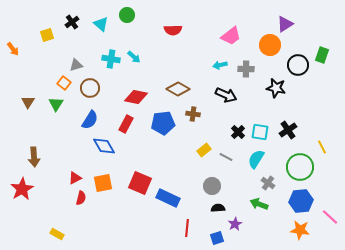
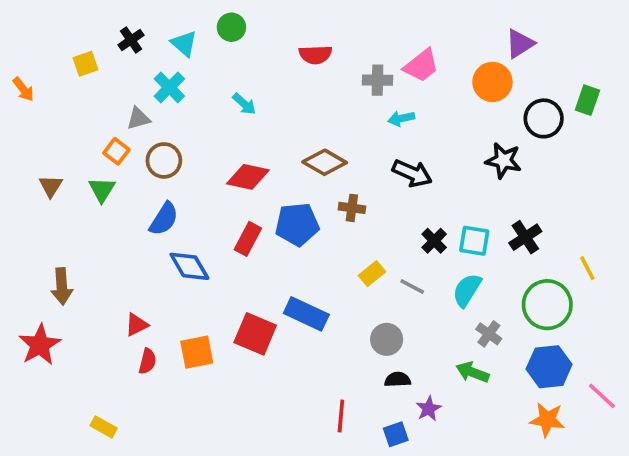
cyan cross: (111, 59) -> (169, 87), moved, turned 36
gray cross: (246, 69) -> (377, 80), moved
red rectangle: (126, 124) -> (248, 239), moved
orange square: (103, 183) -> (197, 352), moved
blue rectangle: (168, 198) -> (306, 314), moved

